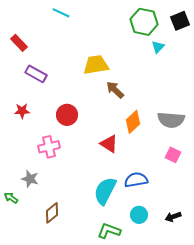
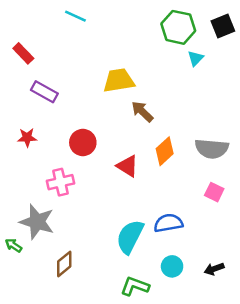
red triangle: (109, 144) -> (127, 166), moved
gray star: (30, 179) -> (37, 222), size x1.6

